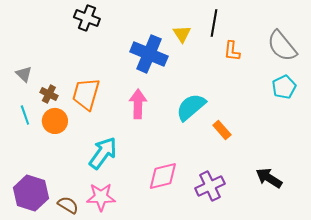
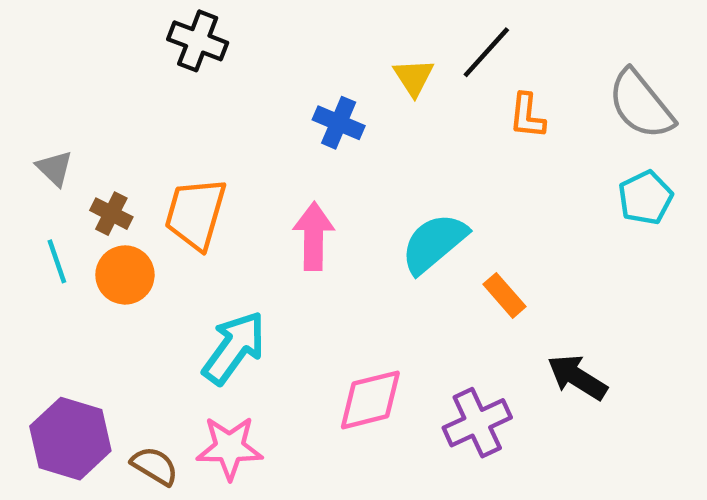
black line: (214, 23) -> (486, 52), turned 32
blue cross: (149, 54) -> (339, 123), size x0.6
black arrow: (269, 178) -> (577, 377), moved

